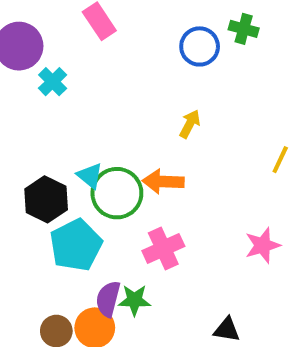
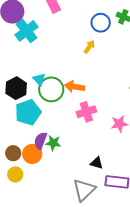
cyan cross: (53, 82) -> (27, 31), size x1.6
yellow arrow: (190, 124) -> (89, 47), moved
pink cross: (163, 248) -> (86, 112), moved

